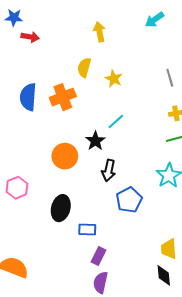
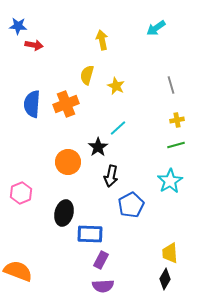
blue rectangle: (87, 229) -> (90, 234), size x1.4
black diamond: (164, 275) -> (165, 279), turned 35
purple semicircle: (100, 282) -> (103, 286), turned -105

